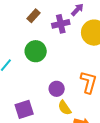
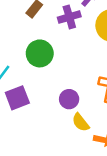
purple square: (24, 109) -> (17, 98), moved

